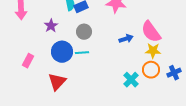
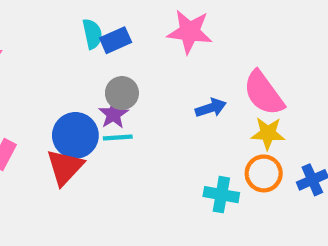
purple star: (51, 26) -> (113, 114), moved
cyan cross: (131, 80) -> (221, 195), turned -35
red triangle: (57, 82) -> (65, 167), moved

